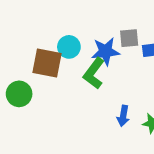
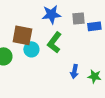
cyan circle: (69, 47) -> (31, 49), moved
blue star: (106, 51) -> (51, 14), moved

